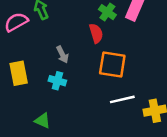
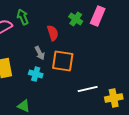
red semicircle: (96, 33) -> (53, 33), moved
orange square: (112, 64) -> (63, 61), moved

